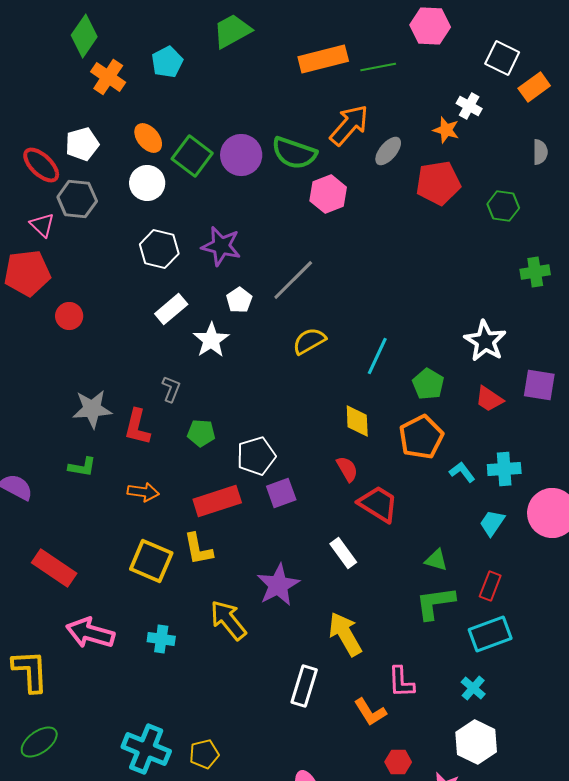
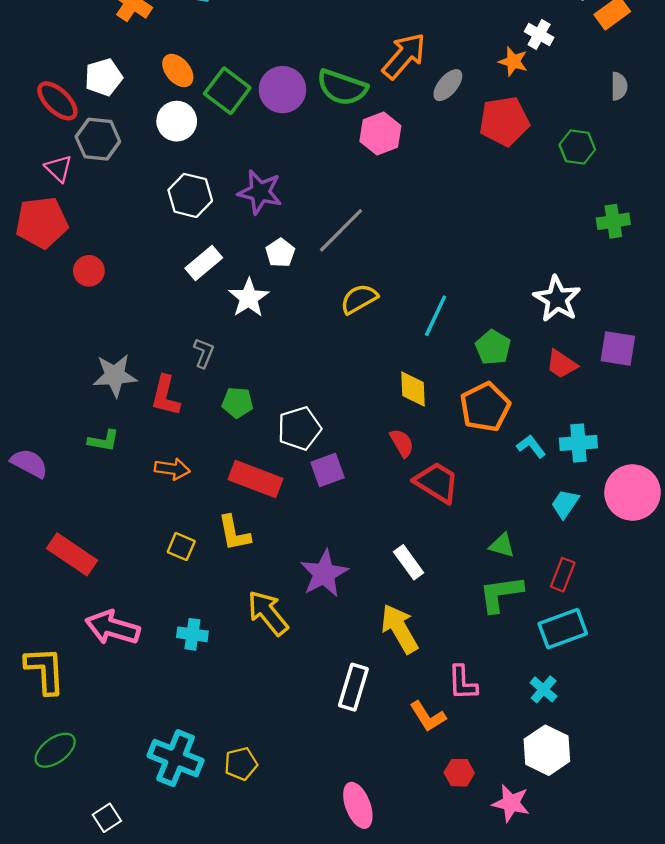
red rectangle: (217, 501) -> (255, 479), turned 39
white rectangle: (343, 553) -> (409, 562), moved
yellow square: (151, 561) -> (181, 547), size x0.6

